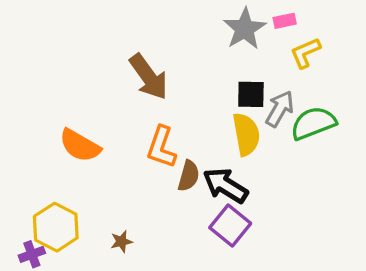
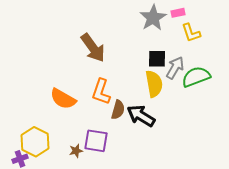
yellow L-shape: (305, 53) -> (191, 33), turned -85
orange semicircle: (80, 146) -> (63, 99), moved
purple square: (230, 225) -> (96, 141), moved, turned -30

